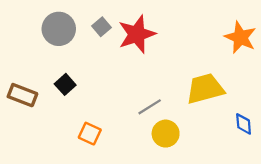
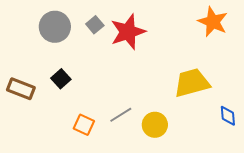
orange star: (240, 37) -> (213, 22), moved
gray line: (150, 107) -> (121, 115), moved

